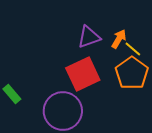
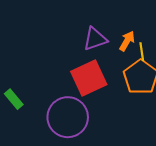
yellow line: (133, 49) -> (142, 52), turned 42

